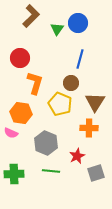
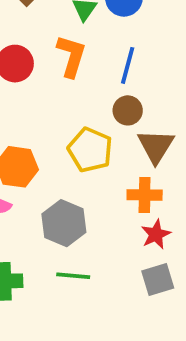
orange L-shape: (35, 83) -> (71, 56), moved
brown circle: (71, 83) -> (128, 110), moved
red star: (77, 156) -> (156, 234), moved

